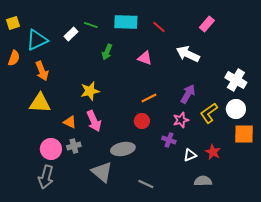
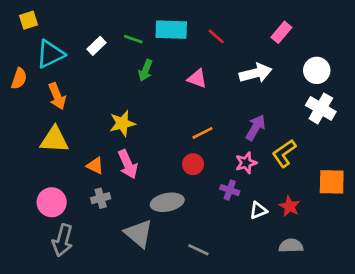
yellow square: (13, 23) -> (29, 20), moved
green line: (91, 25) -> (133, 39), moved
white arrow: (188, 54) -> (256, 73), turned 140
white circle: (236, 109) -> (317, 70), moved
pink circle: (51, 149) -> (52, 202), moved
gray semicircle: (203, 181) -> (291, 246), moved

